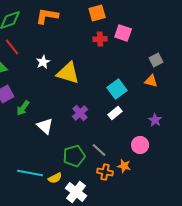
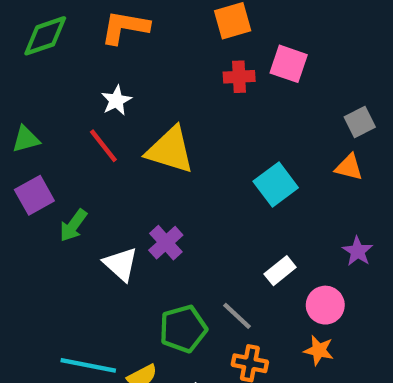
red line: (12, 47) -> (103, 146), moved
white star: (43, 62) -> (116, 100), moved
purple cross: (80, 113) -> (166, 243), moved
white rectangle: (115, 113) -> (280, 271), moved
orange star: (124, 166) -> (319, 350), moved

